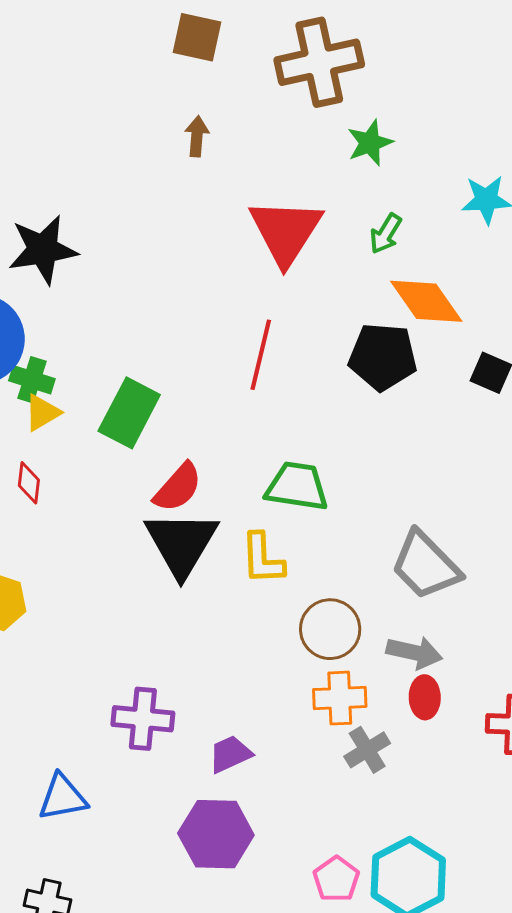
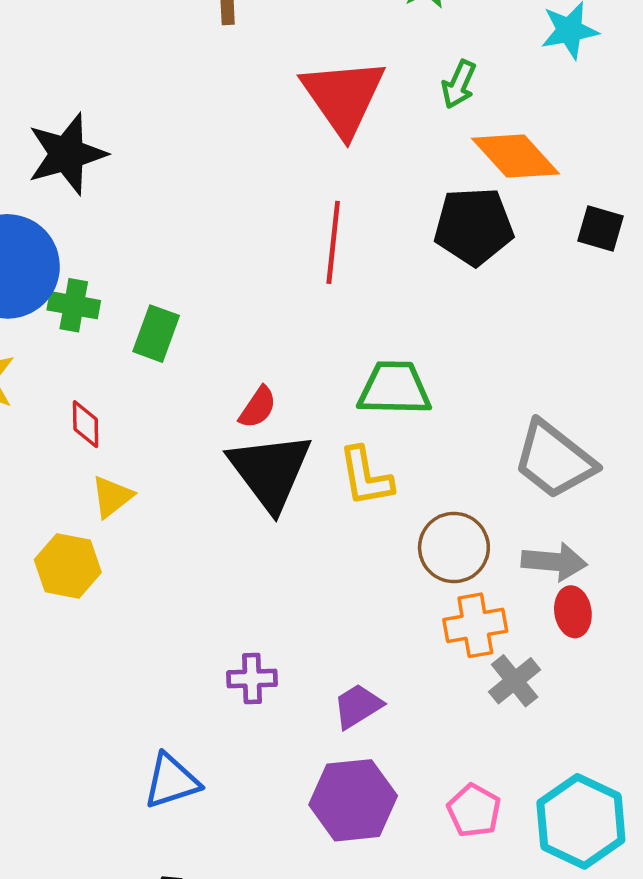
yellow triangle: (42, 413) -> (112, 497), moved
green rectangle: (129, 413) -> (156, 334), moved, size x0.7
red semicircle: (178, 487) -> (258, 407), size x0.7
purple cross: (143, 719) -> (252, 679), size x0.7
pink pentagon: (336, 879) -> (474, 810), moved

